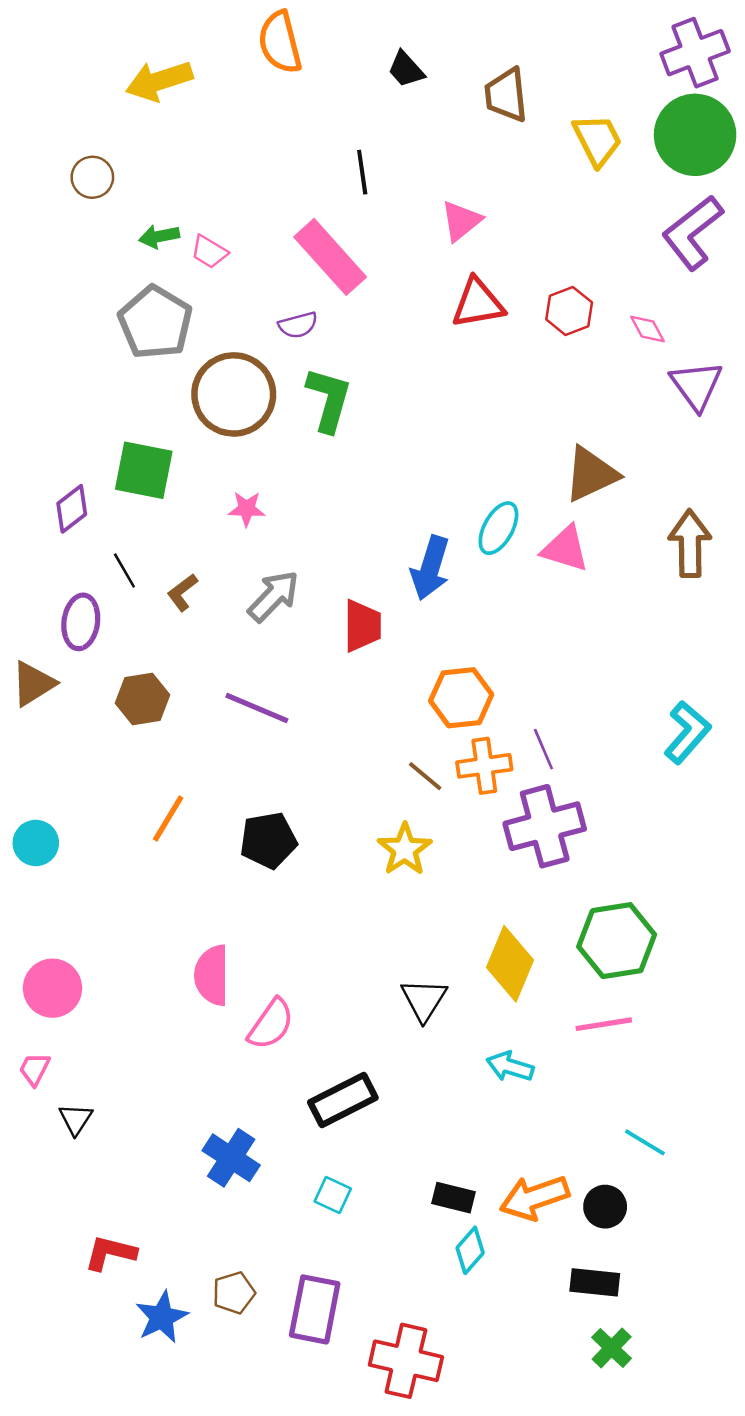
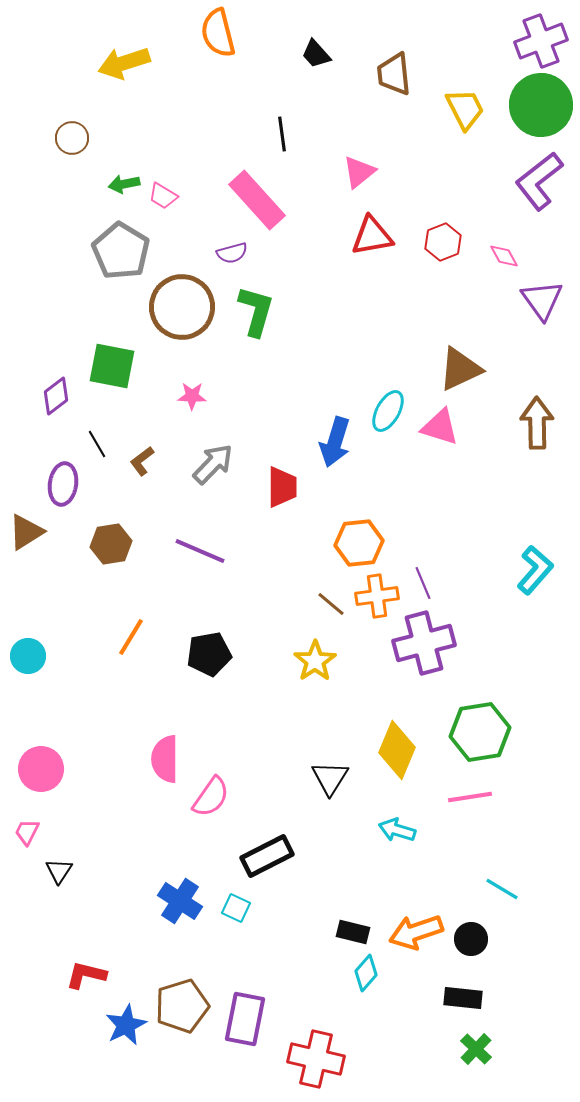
cyan square: (333, 1195) -> (236, 908), moved
brown pentagon: (234, 1293) -> (182, 1006), size x1.6

